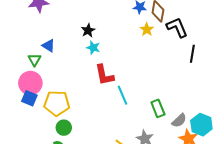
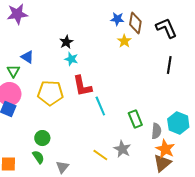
black L-shape: (177, 27) -> (166, 28), moved
yellow pentagon: (57, 103) -> (50, 93), moved
gray semicircle: (179, 121) -> (156, 131), turned -42
cyan hexagon: (201, 125) -> (178, 123), moved

